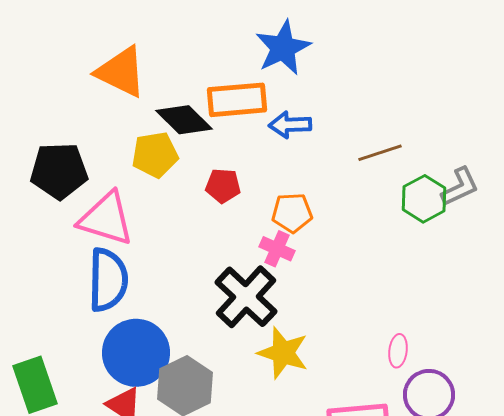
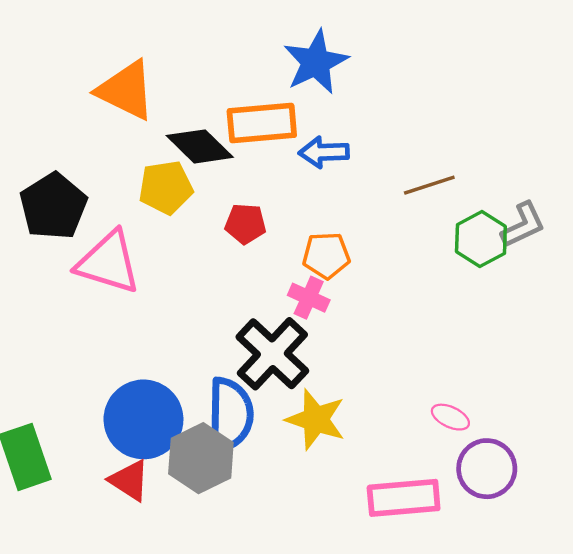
black pentagon: (59, 171) -> (53, 206), turned -30
blue semicircle: (108, 280) -> (230, 415), moved
pink ellipse: (398, 351) -> (450, 417), turned -72

